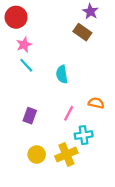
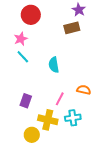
red circle: (16, 17) -> (31, 15), moved
brown rectangle: (82, 32) -> (72, 28), turned -49
yellow cross: (66, 154) -> (48, 120), moved, turned 36

